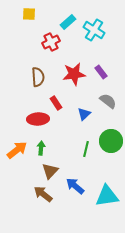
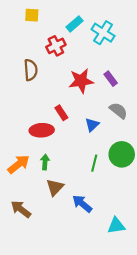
brown semicircle: (38, 77) -> (31, 70), moved
brown arrow: (43, 194) -> (21, 209), moved
cyan triangle: (107, 196) -> (116, 226), moved, size x0.7

